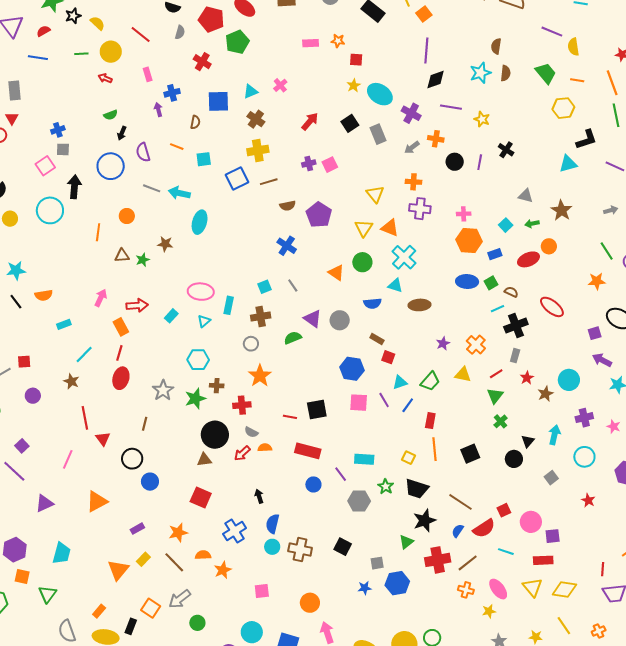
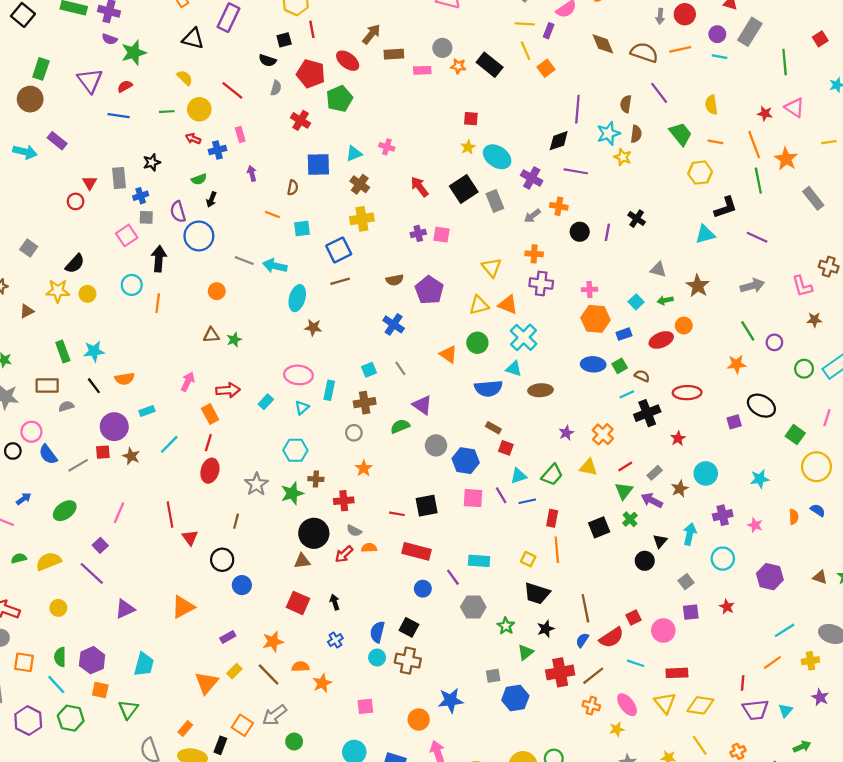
black star: (73, 16) -> (152, 162), moved
purple line: (552, 32) -> (659, 93), moved, turned 30
orange star: (338, 41) -> (458, 66), moved
pink rectangle: (311, 43) -> (422, 70), moved
purple line: (426, 50) -> (577, 109), moved
pink cross: (280, 85) -> (387, 147), turned -32
gray rectangle: (15, 90) -> (119, 178), moved
blue cross: (172, 93) -> (217, 150), moved
yellow star: (482, 119) -> (623, 157), moved
red arrow: (310, 121) -> (420, 187), turned -78
black square: (350, 123) -> (464, 189), size x1.4
purple semicircle: (143, 152) -> (178, 212), moved
pink square: (330, 165) -> (441, 235), turned 35
brown line: (269, 182) -> (340, 281), moved
cyan circle: (50, 210) -> (132, 285), size x0.7
gray arrow: (611, 210) -> (752, 286), size x1.5
yellow triangle: (364, 228) -> (479, 305), turned 42
orange line: (98, 232) -> (158, 303), moved
brown star: (165, 244) -> (313, 327), moved
blue semicircle: (372, 303) -> (488, 388), size x1.4
red ellipse: (552, 307) -> (687, 393), turned -40
gray circle: (340, 320) -> (436, 445), moved
gray rectangle: (515, 356) -> (655, 473), moved, turned 32
purple arrow: (602, 360) -> (652, 500), moved
orange star: (260, 376) -> (364, 468), size x0.7
red star: (527, 378) -> (678, 438), moved
brown star: (71, 381) -> (131, 456), moved
purple circle: (33, 396) -> (114, 427), moved, size x1.6
blue line: (408, 405) -> (527, 501), turned 42
black square: (470, 454) -> (599, 527), moved
pink line: (68, 459) -> (119, 513), moved
green star: (386, 487) -> (506, 626), moved
black arrow: (259, 496) -> (335, 602), moved
brown line: (460, 502) -> (585, 608), turned 45
black star: (424, 521) -> (546, 629), size x0.7
blue cross: (235, 531) -> (335, 640), size x0.6
purple square: (553, 536) -> (691, 612), moved
black square: (343, 547) -> (409, 627), moved
blue star: (365, 588) -> (451, 700), moved, size x1.6

